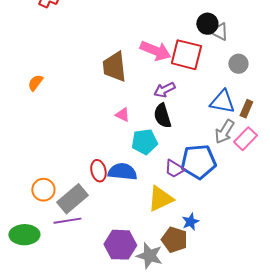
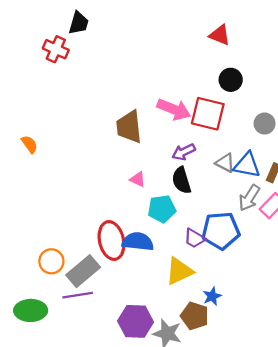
gray triangle: (219, 32) -> (225, 163), moved
orange semicircle: (35, 83) -> (30, 144), moved, turned 108
red ellipse: (98, 171) -> (112, 241), size x1.6

